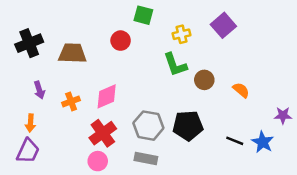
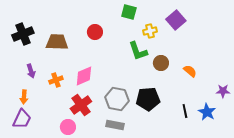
green square: (143, 15) -> (129, 12), moved
yellow cross: (181, 34) -> (150, 31), moved
black line: (235, 141) -> (185, 111), turned 56
pink circle: (98, 161) -> (68, 127), moved

